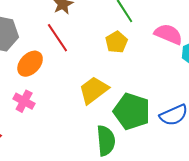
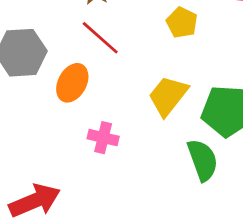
pink cross: (24, 101) -> (103, 138), moved

